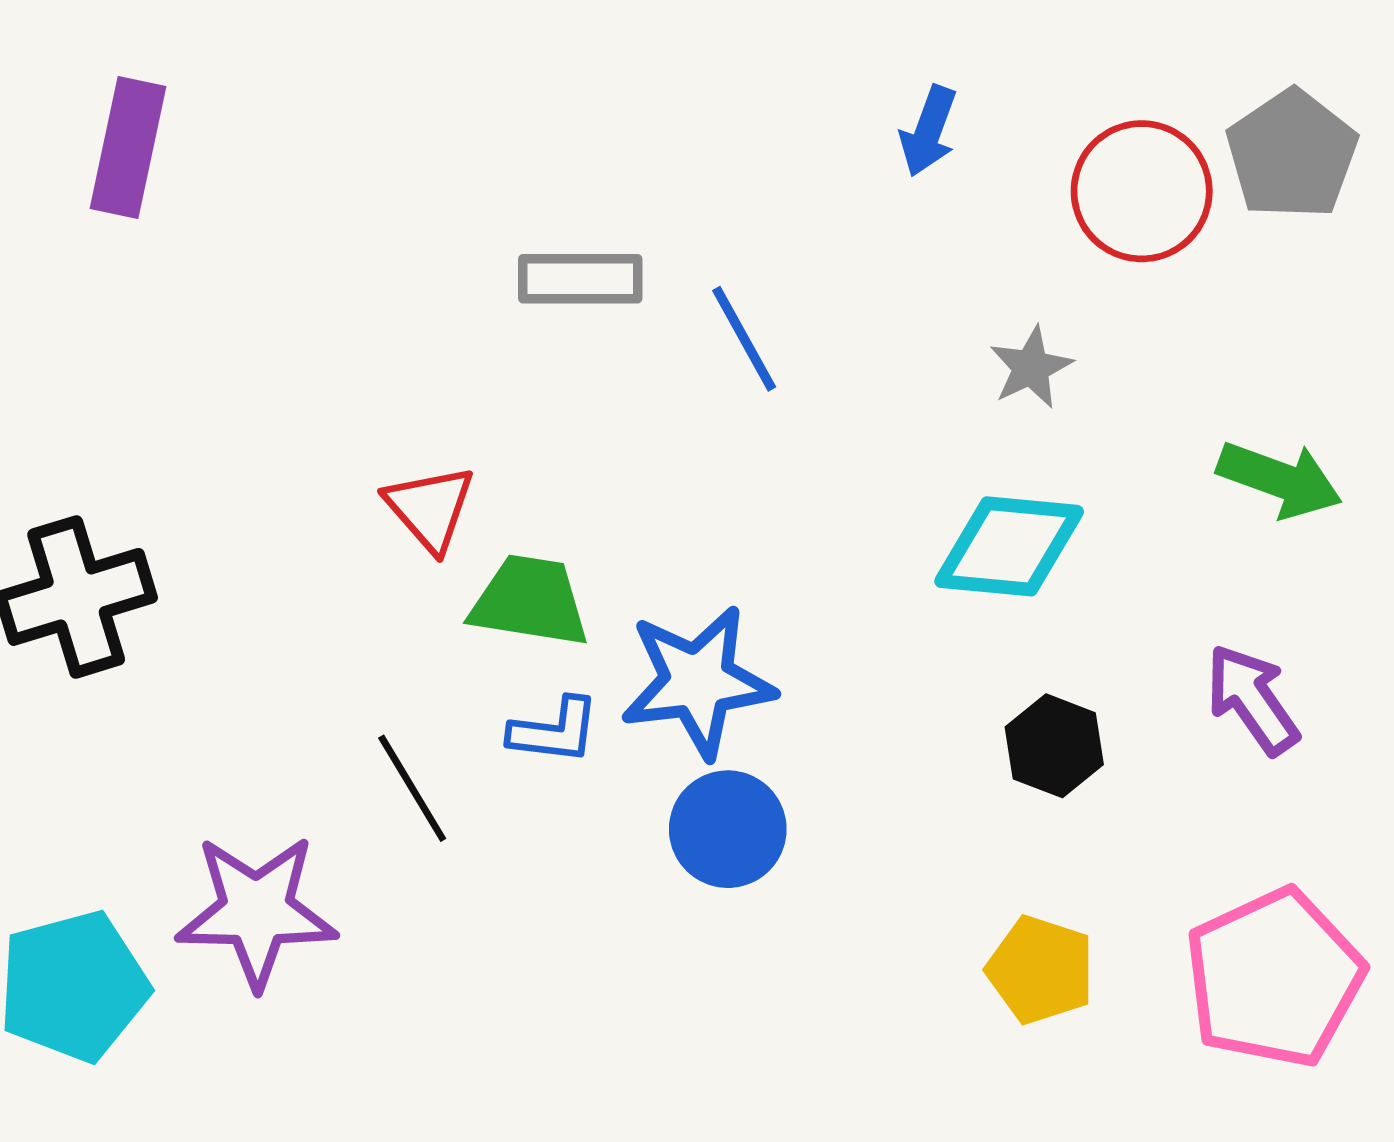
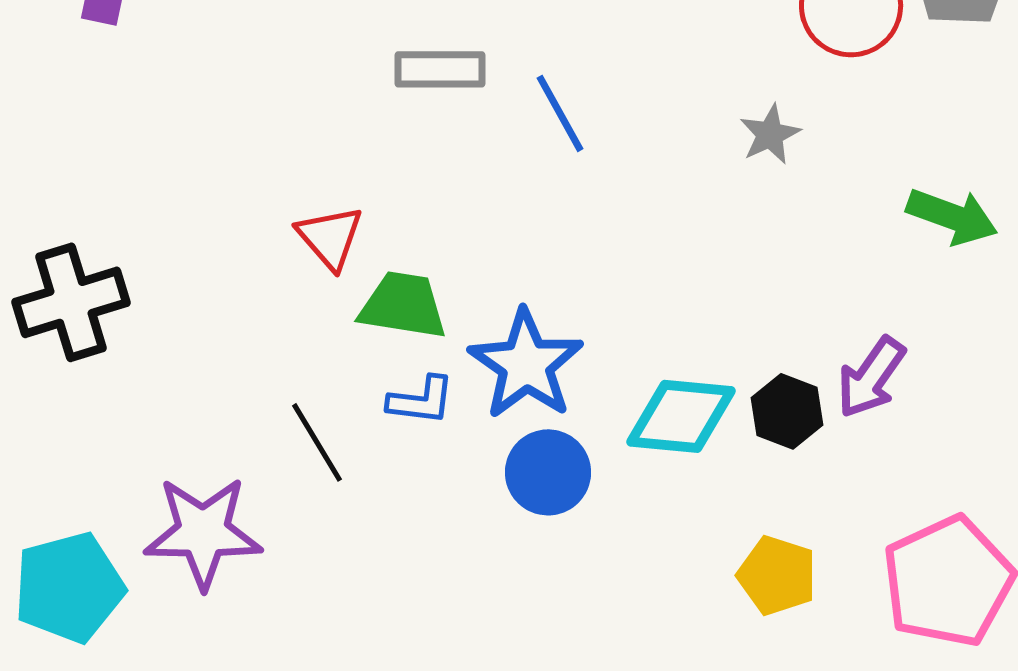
cyan diamond: (1009, 546) -> (681, 416), moved
blue star: (698, 682) -> (526, 364), turned -30
purple arrow: (1252, 699) -> (871, 377), moved, turned -110

